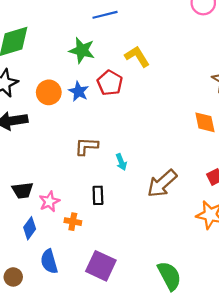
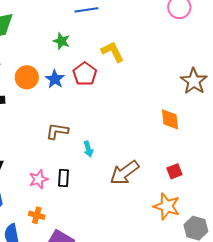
green star: (82, 50) -> (62, 41), size x0.7
pink star: (49, 202) -> (38, 179), moved
orange cross: (73, 222) -> (37, 215), moved

